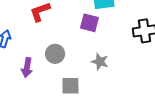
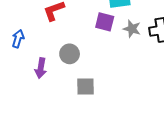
gray star: (100, 62) -> (132, 29), moved

